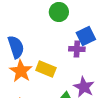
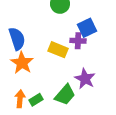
yellow rectangle: (46, 69) -> (58, 50), moved

